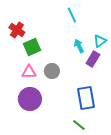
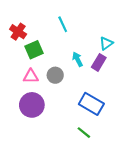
cyan line: (72, 15) -> (63, 24), moved
cyan arrow: (79, 46) -> (78, 59), moved
blue rectangle: (86, 98) -> (91, 104), turned -50

